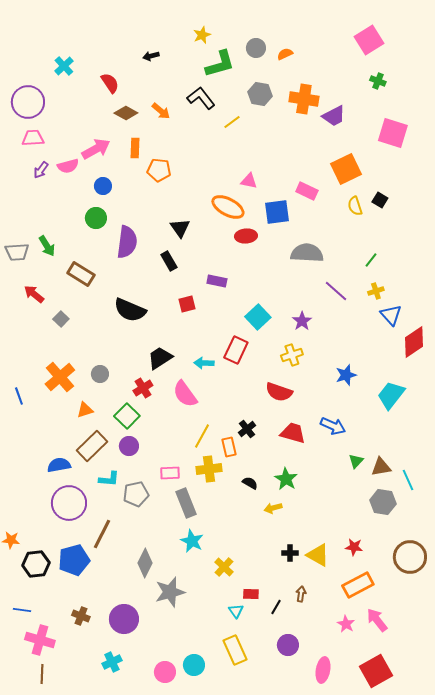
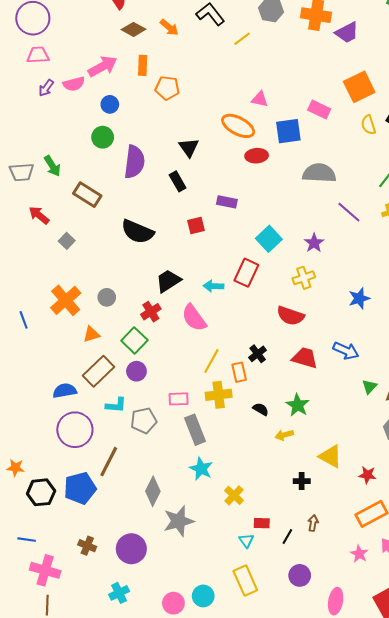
yellow triangle: (318, 555) -> (330, 456), moved

